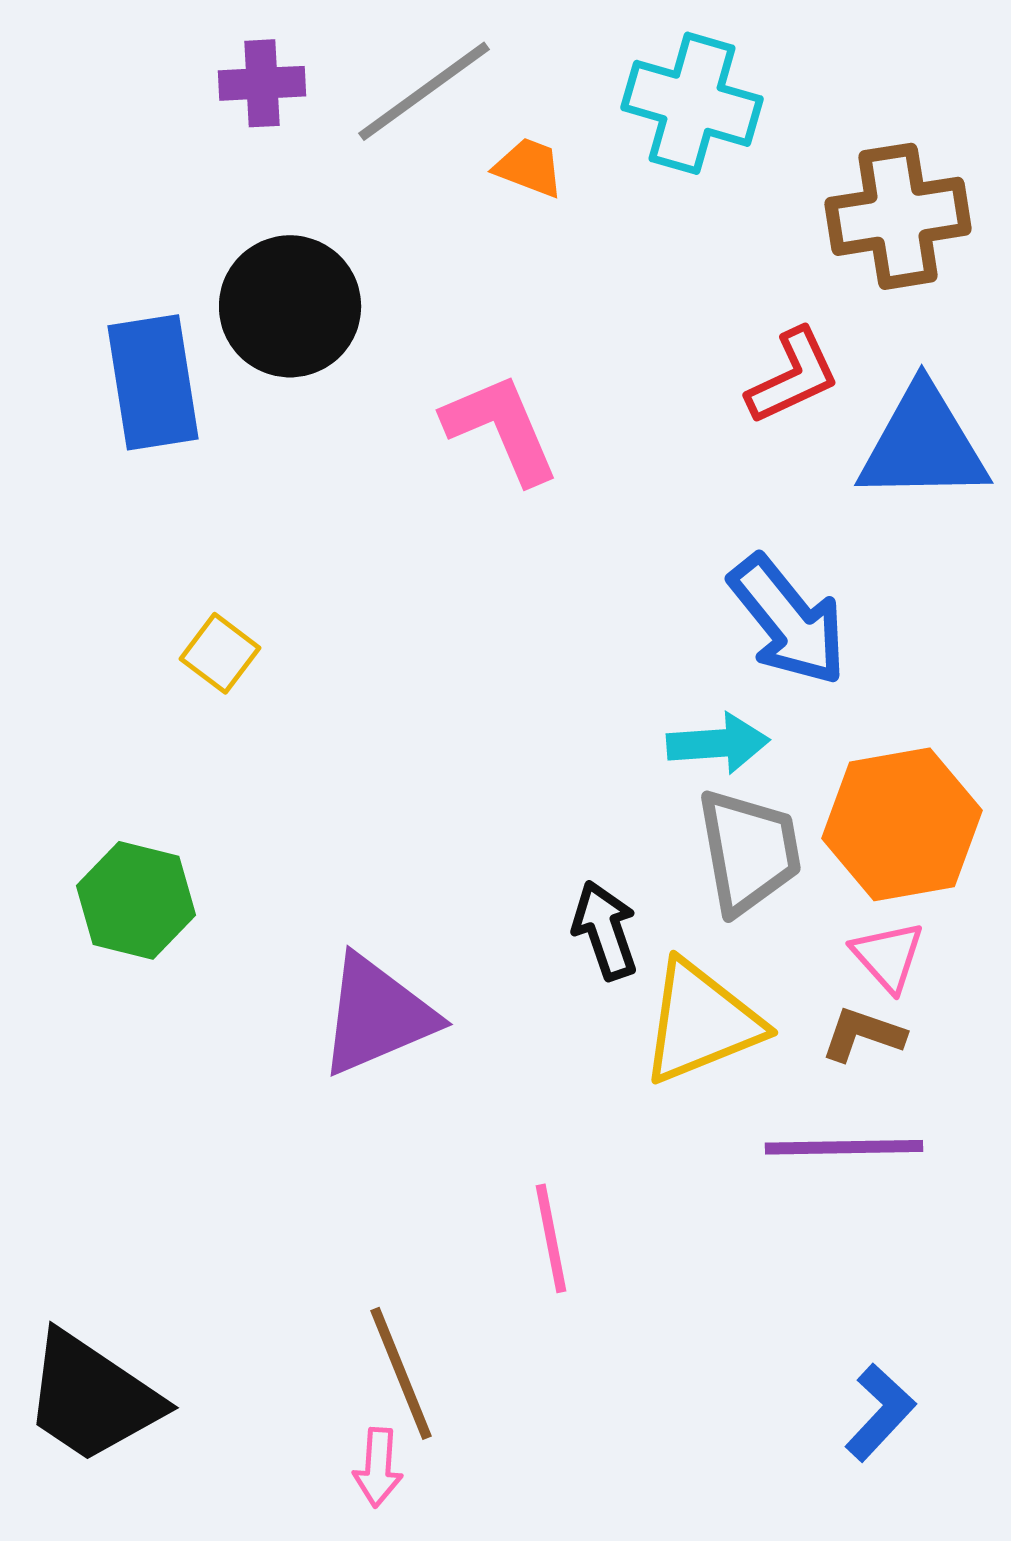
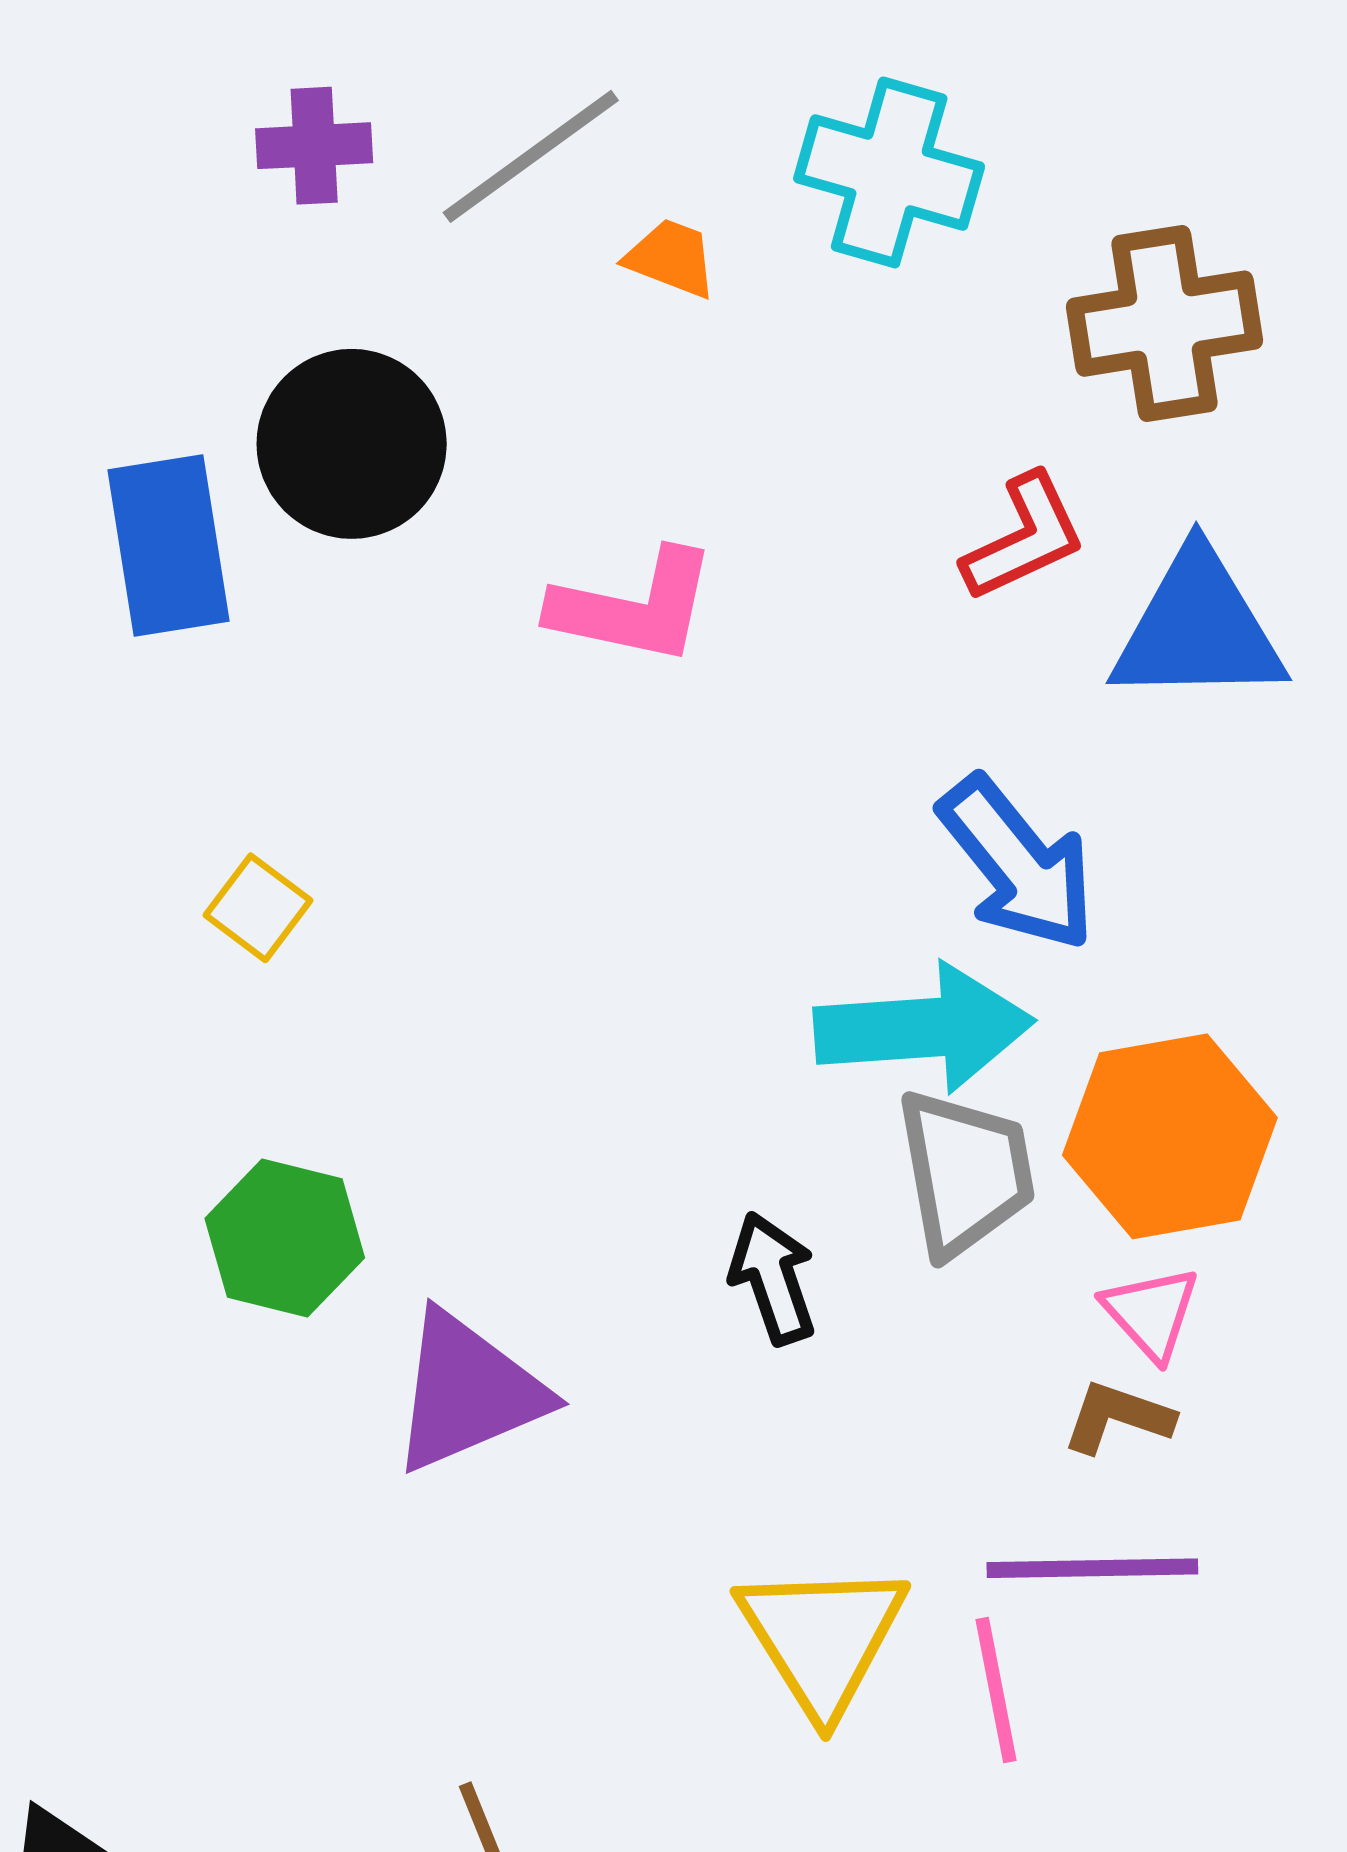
pink L-shape: (501, 428) -> (634, 607), turned 125
cyan arrow: (718, 743) -> (924, 1028), size x1.6
green hexagon: (136, 900) -> (285, 1238), moved
yellow triangle: (701, 1022) -> (822, 1638), moved, turned -40
pink line: (551, 1238) -> (996, 1690), moved

